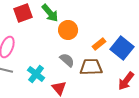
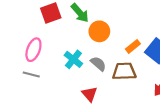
cyan cross: (36, 74) -> (73, 59), moved

